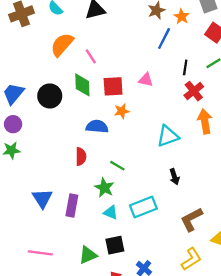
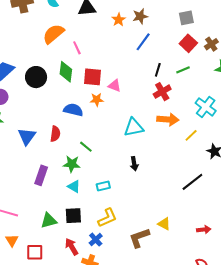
orange star: (182, 16) -> (119, 20), moved
pink triangle: (146, 80) -> (115, 86), moved
orange arrow: (205, 121) -> (168, 119), turned 95
green star: (104, 188) -> (72, 164), turned -30
blue triangle: (42, 198) -> (27, 136), moved
cyan rectangle: (143, 207) -> (103, 186), size x0.6
brown L-shape: (191, 219) -> (139, 238), moved
yellow L-shape: (191, 259) -> (107, 218), moved

